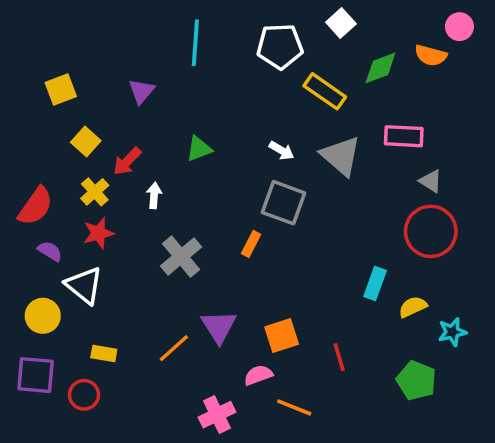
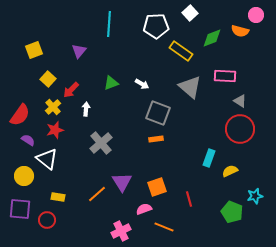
white arrow: (282, 151) -> (142, 84), moved
orange rectangle: (251, 244) -> (156, 139), moved, turned 56
cyan star: (452, 332) -> (255, 196), moved

